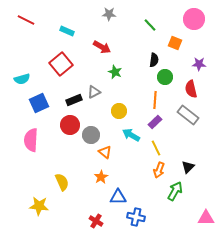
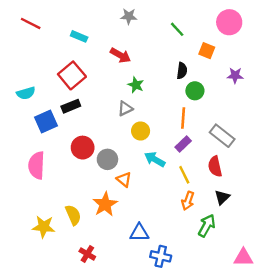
red semicircle: (191, 89) -> (215, 166), moved
gray triangle: (94, 92) -> (125, 109), moved
black rectangle: (74, 100) -> (71, 106), moved
orange star: (101, 177) -> (105, 204), moved, size x1.5
yellow star: (39, 206) -> (44, 227), moved
red cross: (96, 221) -> (87, 254), moved

